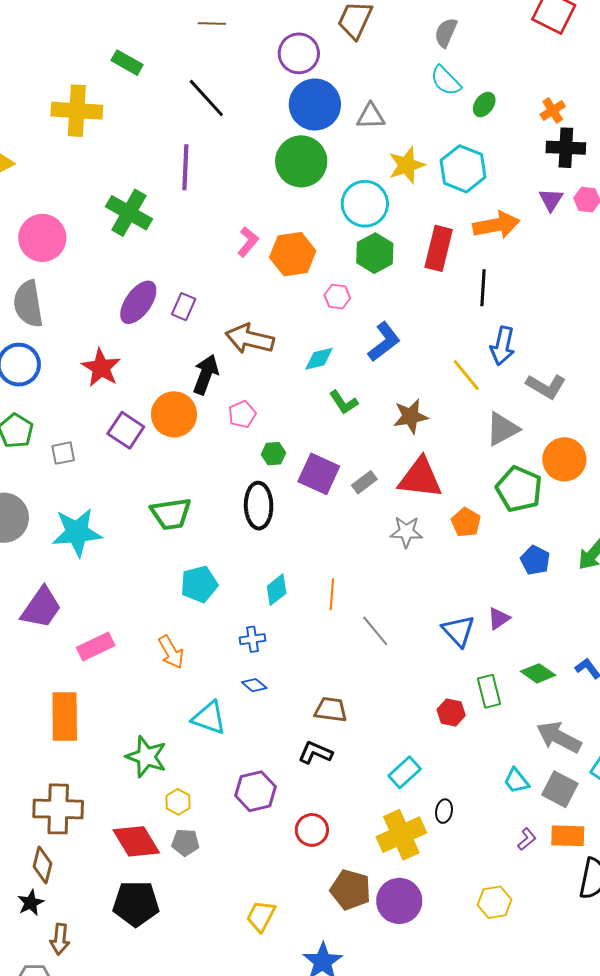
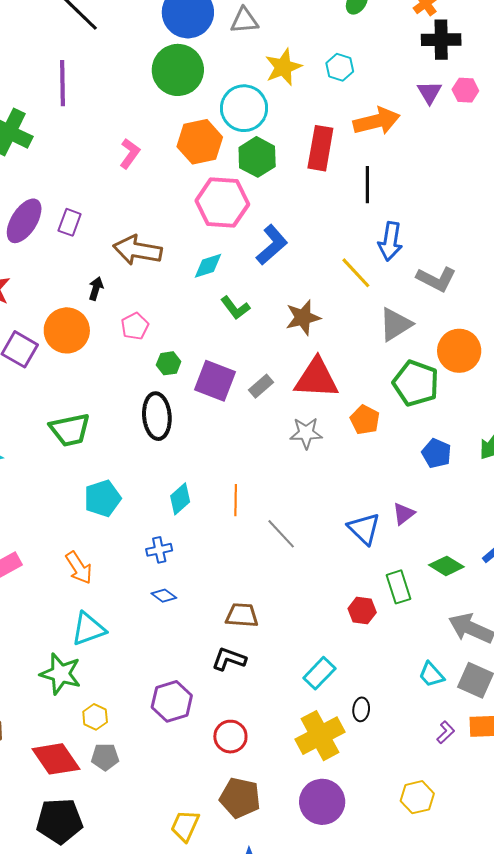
cyan hexagon: (463, 169) -> (340, 67), size x0.6
orange hexagon: (293, 254) -> (200, 142), moved
pink hexagon: (337, 297) -> (222, 203), size x2.0
black arrow: (206, 374) -> (96, 289), size x0.6
cyan triangle: (209, 718) -> (88, 629), moved, turned -36
brown pentagon: (351, 890) -> (240, 798), moved

